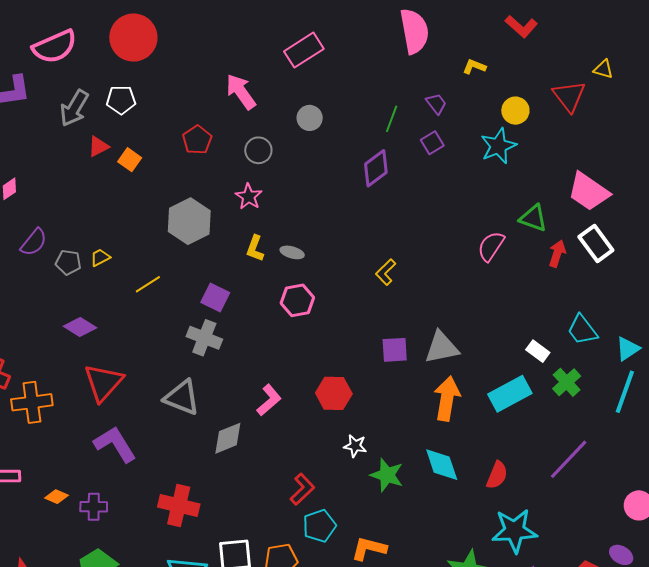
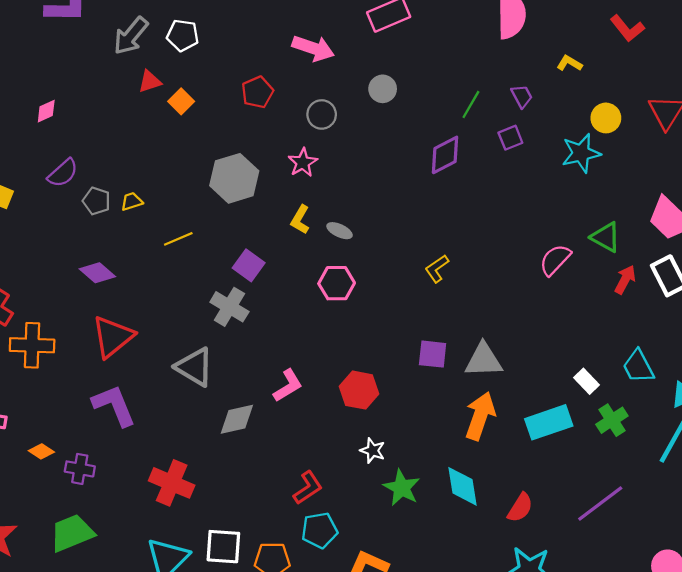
pink arrow: (241, 92) -> (313, 48), turned 135

